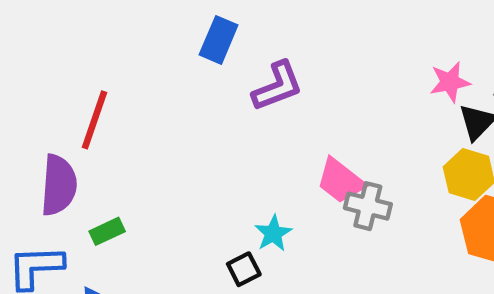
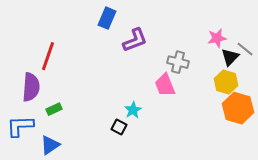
pink trapezoid: (341, 181) -> (165, 85), turned 30
gray cross: (368, 206) -> (178, 62), moved
black square: (244, 269) -> (119, 127), turned -35

